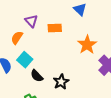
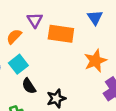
orange rectangle: (55, 28) -> (61, 34), size x1.5

